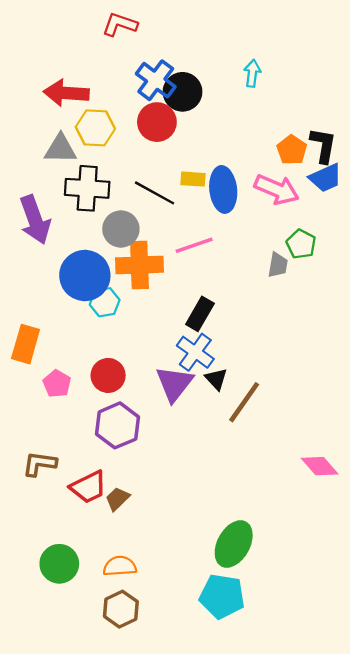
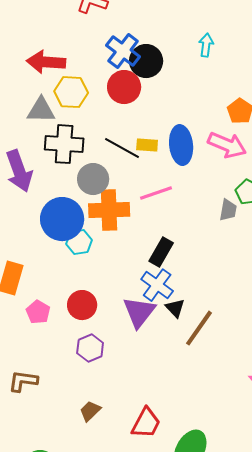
yellow rectangle: (193, 179) -> (147, 145), moved
purple hexagon: (117, 425) -> (90, 348), size x0.7
red trapezoid: (88, 487) -> (146, 423), moved, turned -36

